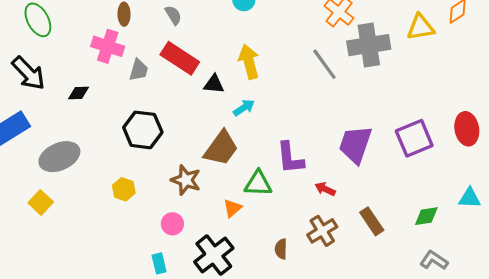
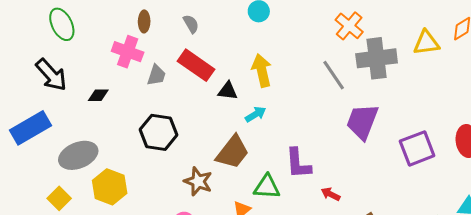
purple trapezoid: (355, 144) -> (362, 122), moved
yellow hexagon: (124, 189) -> (110, 187), moved, size x1.6

